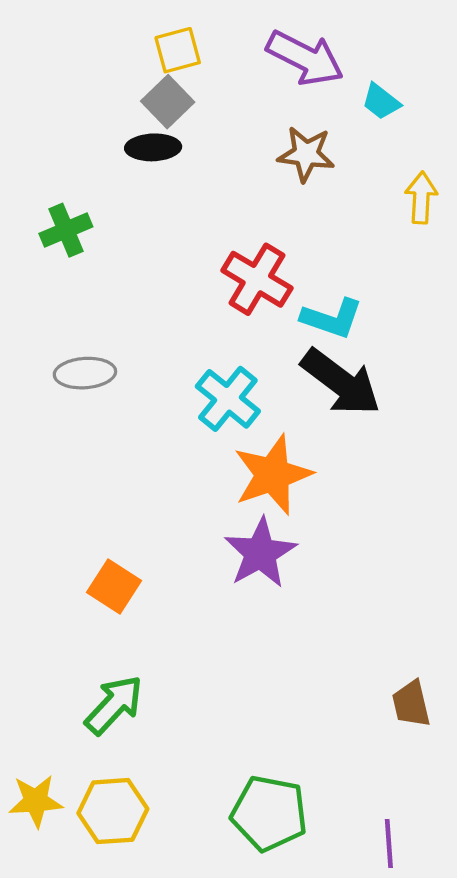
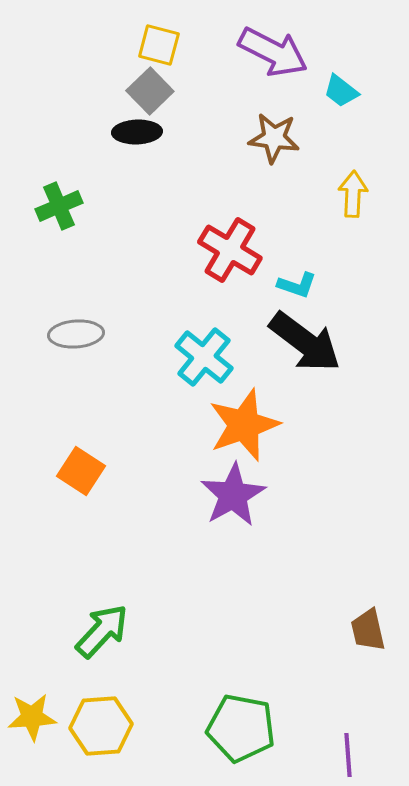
yellow square: (178, 50) -> (159, 45), turned 30
yellow arrow: (421, 198) -> (353, 194), moved
cyan L-shape: (332, 318) -> (297, 285), size x0.7
orange square: (114, 586) -> (81, 471), moved

